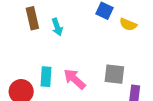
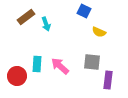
brown rectangle: (32, 18) -> (26, 17), turned 66
yellow semicircle: (128, 24) -> (99, 32), moved

